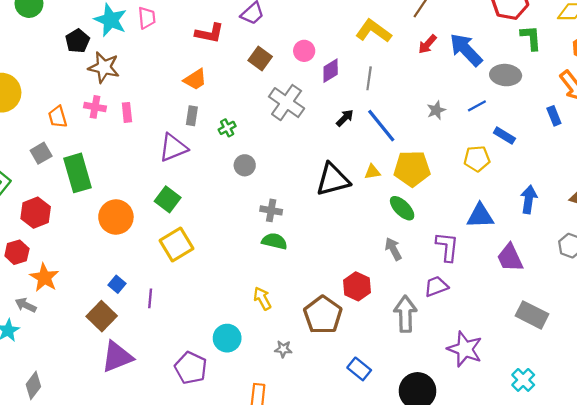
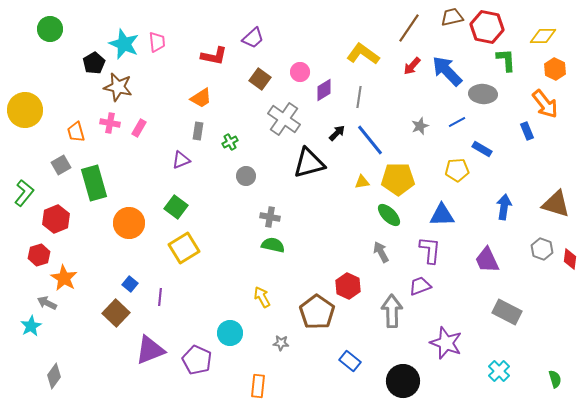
pink rectangle: (127, 112) -> (139, 128), turned 36
purple triangle: (173, 148) -> (181, 160), size x0.7
black triangle: (333, 180) -> (309, 163), moved
blue triangle: (480, 216) -> (442, 215), moved
purple triangle: (117, 357) -> (150, 350), moved

